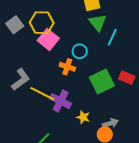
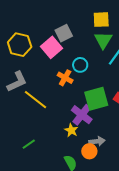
yellow hexagon: (42, 23) -> (20, 45), moved
gray square: (15, 25) -> (64, 33), moved
purple cross: (61, 101) -> (82, 115), moved

